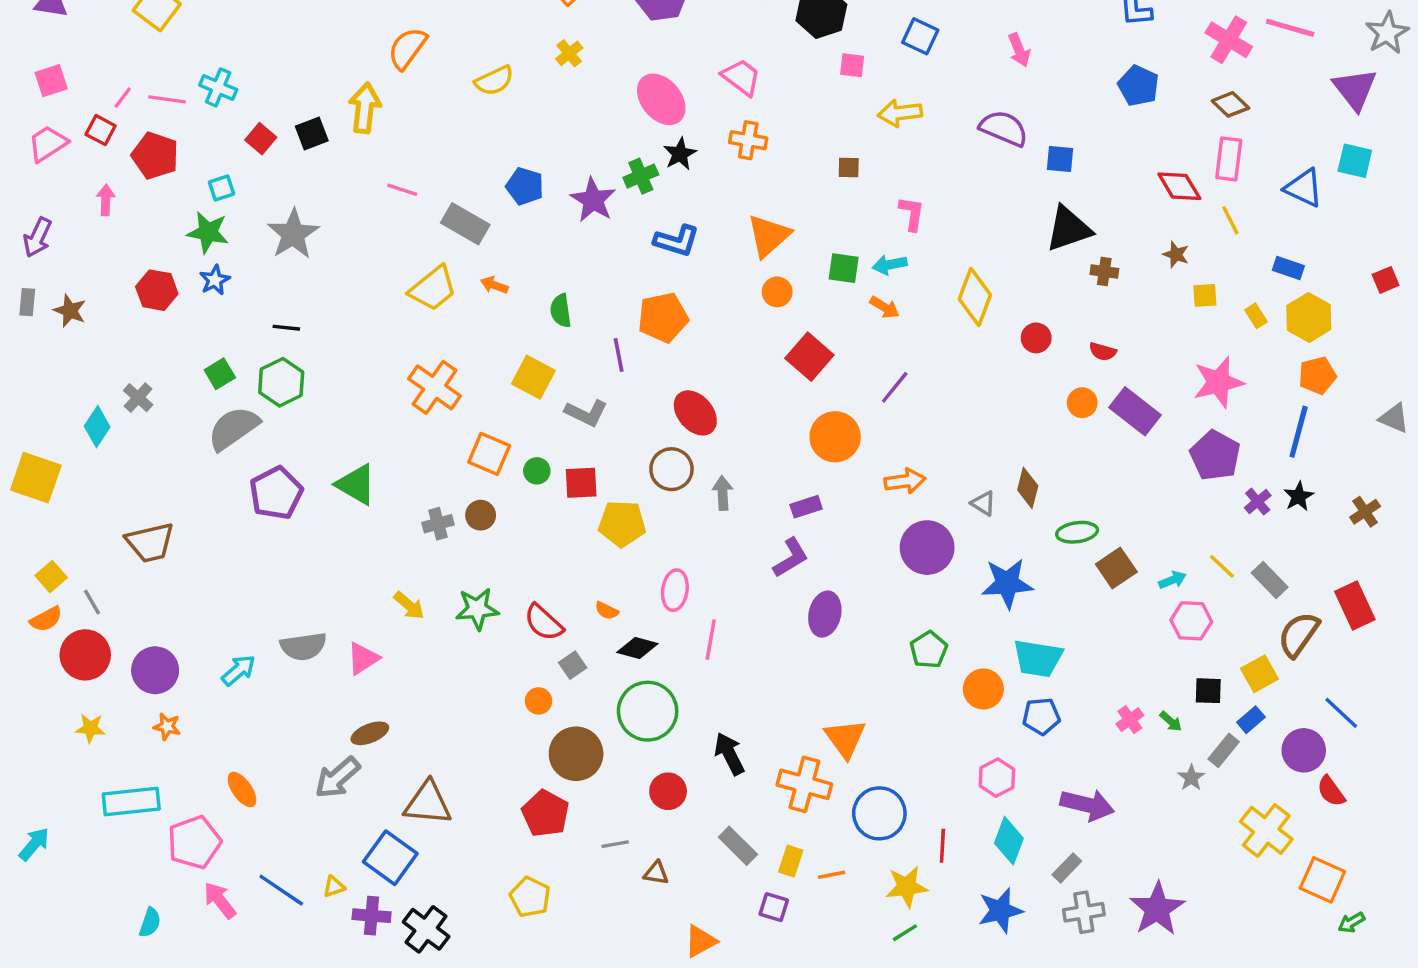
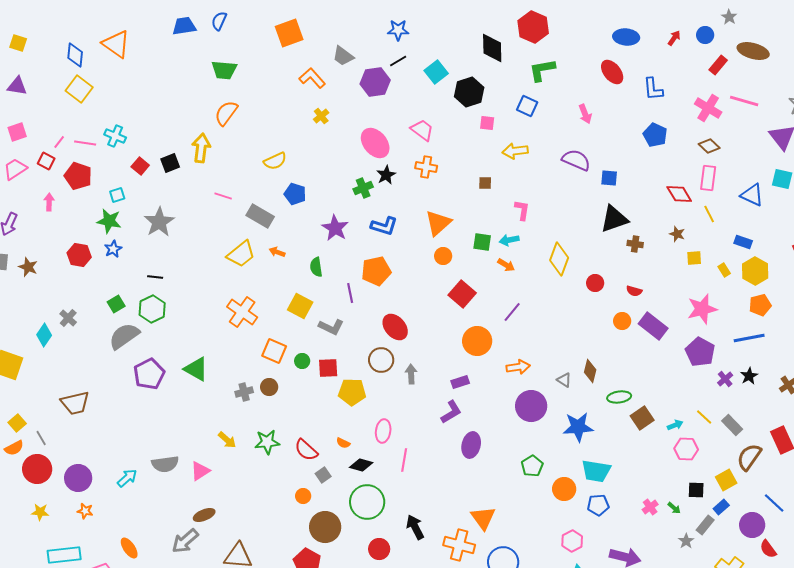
yellow semicircle: (494, 81) -> (275, 161), moved
purple star: (593, 200) -> (335, 228), moved
blue line: (1299, 432) -> (749, 338), turned 64

